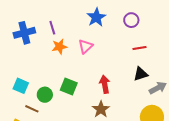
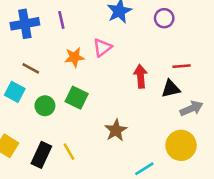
orange star: (59, 47) -> (74, 57), moved
red line: (139, 48) -> (181, 66), moved
red arrow: (105, 84) -> (141, 76), moved
brown line: (32, 109) -> (31, 68), moved

